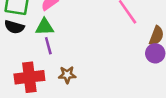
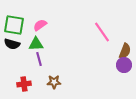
red cross: (29, 77) -> (24, 84), size x0.6

